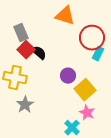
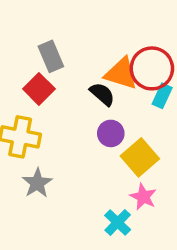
orange triangle: (65, 16) -> (121, 74), moved
gray rectangle: (21, 33) -> (51, 56), moved
black semicircle: (39, 53) -> (102, 94), moved

